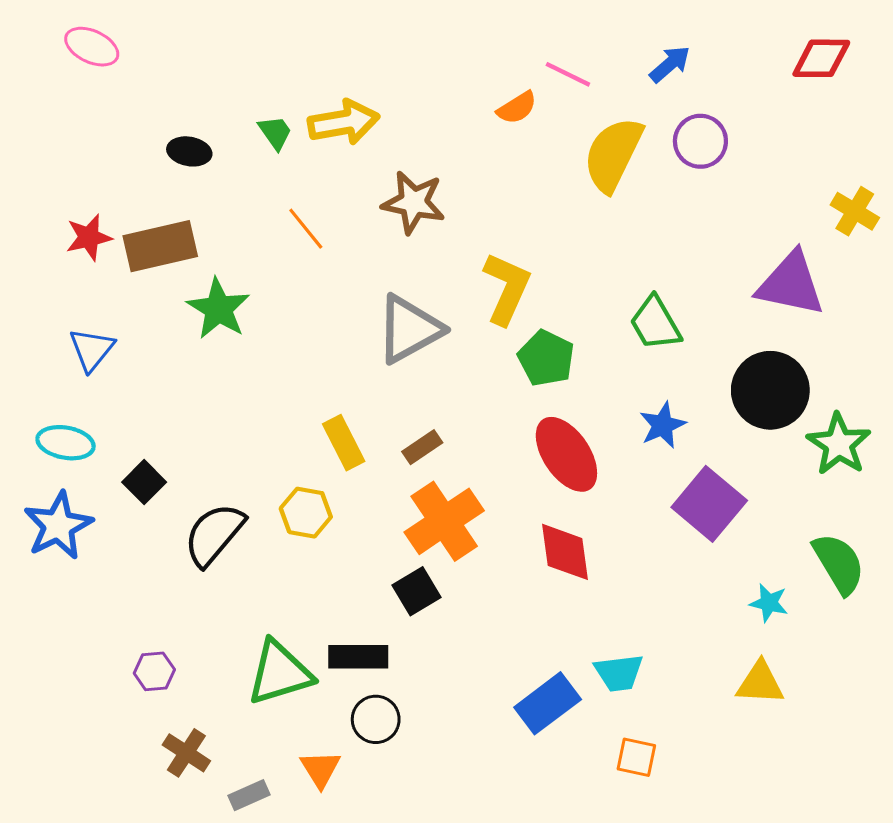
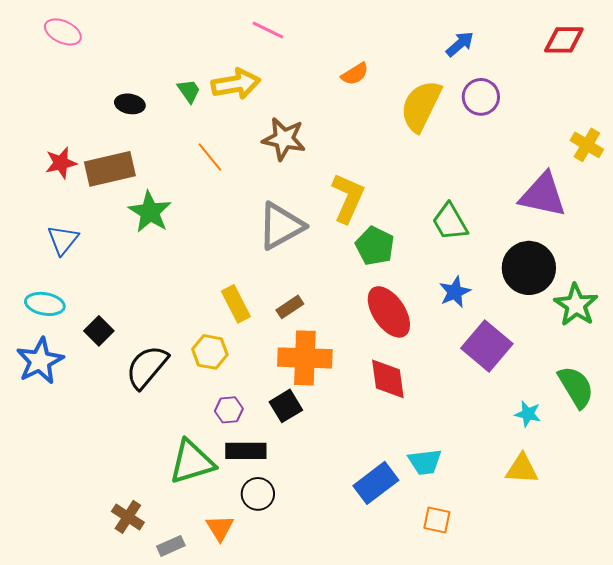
pink line: (568, 74) -> (268, 30), moved
orange cross: (444, 521) -> (305, 358), turned 36
purple hexagon: (154, 671) -> (229, 410), moved

